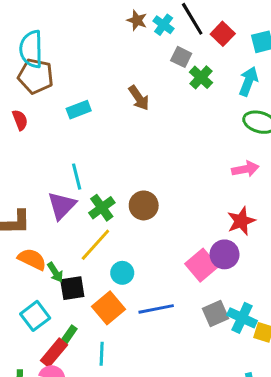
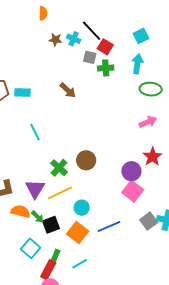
red square: (223, 34) -> (105, 47), moved
green cross: (201, 77) -> (106, 68), turned -35
cyan rectangle: (79, 110) -> (23, 93), moved, turned 35
cyan line: (77, 177) -> (35, 132), moved
purple triangle: (62, 206) -> (35, 189), moved
yellow line: (95, 245) -> (60, 193), turned 35
purple circle: (225, 254) -> (131, 171), moved
cyan line: (102, 354) -> (80, 264), turned 70

